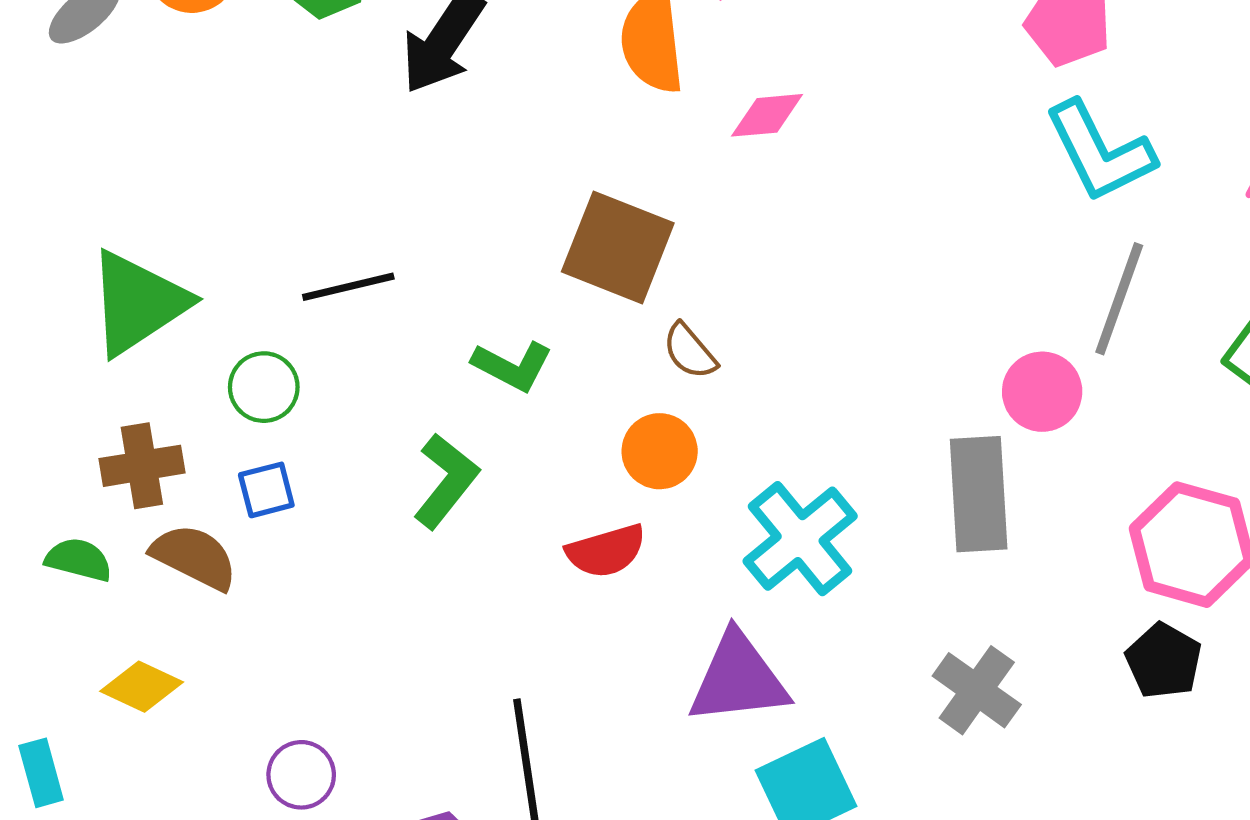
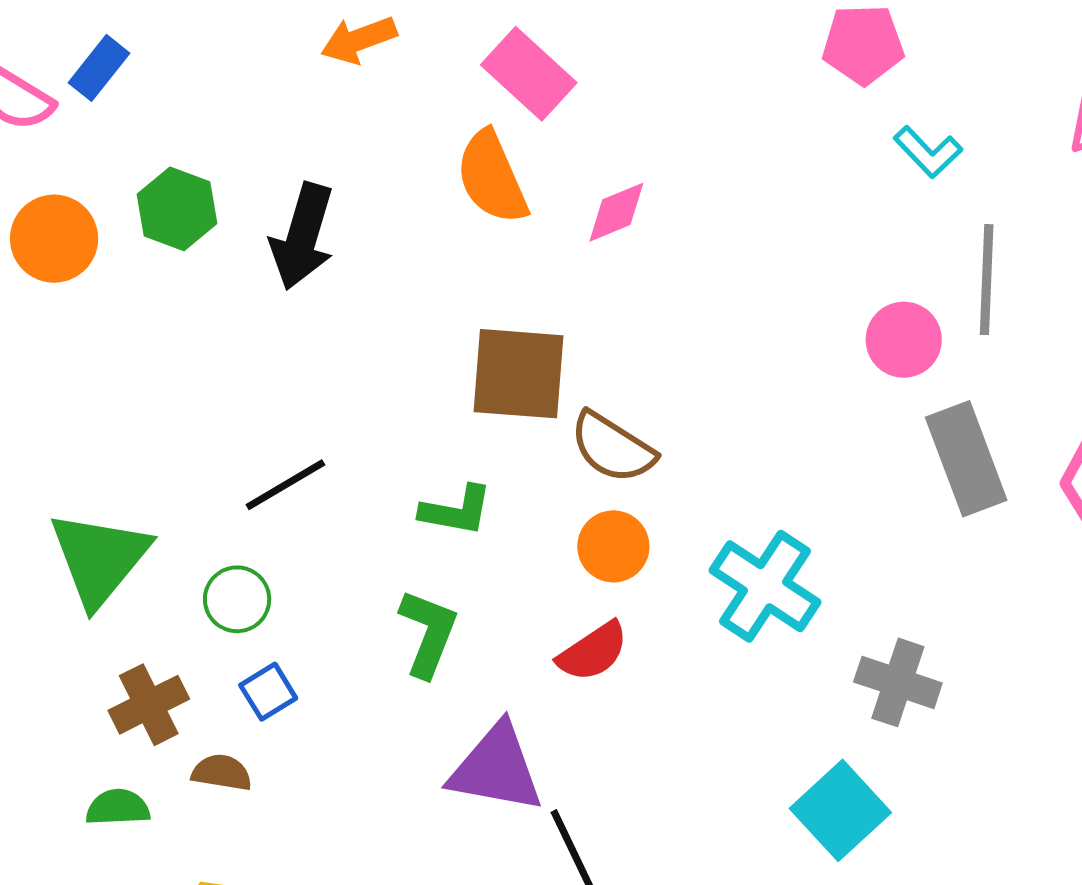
cyan L-shape: (1100, 152) -> (928, 152), size x0.6
brown semicircle: (690, 351) -> (613, 447), size x1.5
pink circle: (1042, 392) -> (904, 340), moved
gray rectangle: (979, 494) -> (966, 459), moved
brown semicircle: (194, 557) -> (222, 773), size x0.7
purple triangle: (738, 679) -> (496, 768), moved, turned 34
gray cross: (977, 690) -> (898, 682), moved

